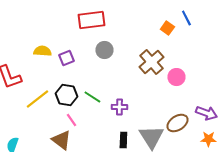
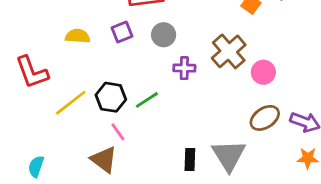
purple square: (66, 58) -> (122, 32), moved
green line: (92, 97) -> (147, 100), turned -66
purple cross: (119, 107) -> (184, 68), moved
brown ellipse: (177, 123) -> (265, 118), moved

